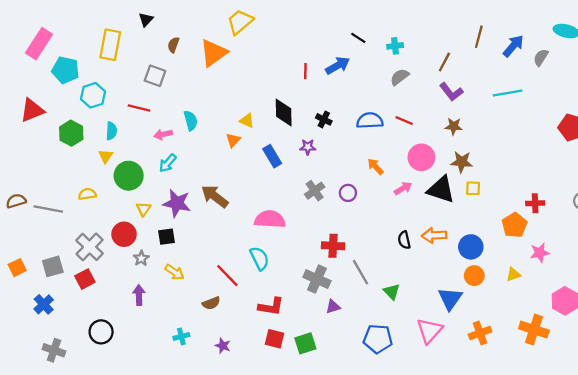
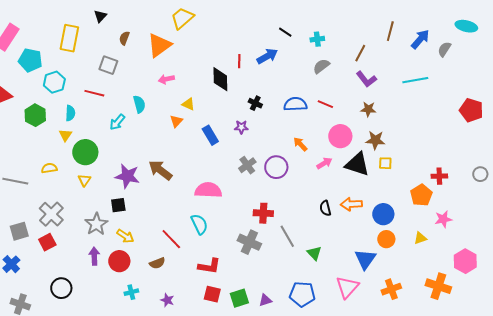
black diamond: (284, 113) -> (220, 79), moved
pink arrow: (163, 134) -> (166, 79), moved
cyan arrow: (168, 163) -> (117, 122), moved
purple circle: (348, 193) -> (276, 167), size x1.5
yellow triangle: (144, 209) -> (84, 180), moved
red circle: (124, 234) -> (119, 261), moved
gray star: (141, 258) -> (96, 224), size x1.6
purple triangle: (333, 307) -> (265, 300), moved

